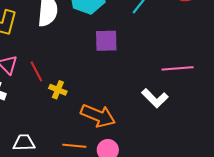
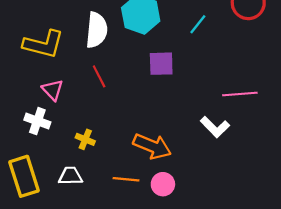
red line: (36, 71) -> (99, 76), moved
yellow cross: (58, 90) -> (85, 139), moved

